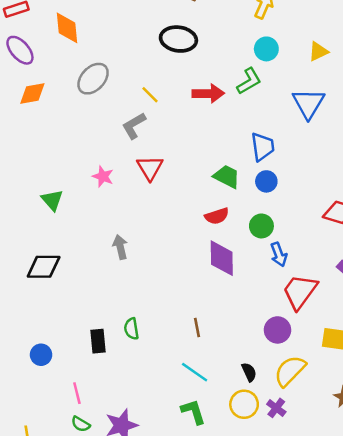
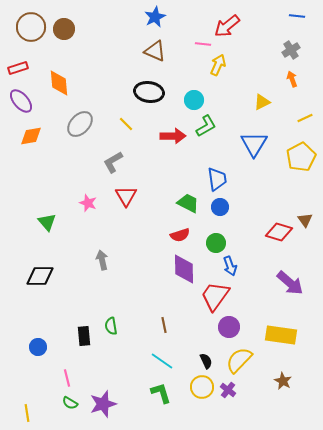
cyan circle: (266, 49) -> (194, 100), moved
yellow line: (150, 95) -> (126, 124), moved
red trapezoid: (300, 292) -> (215, 296), moved

